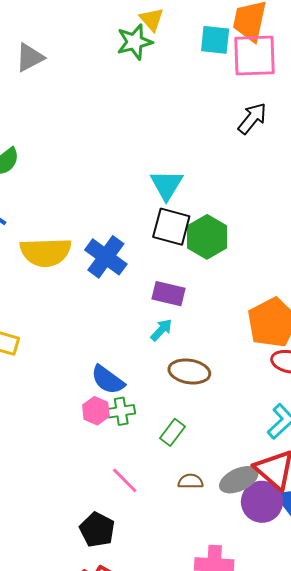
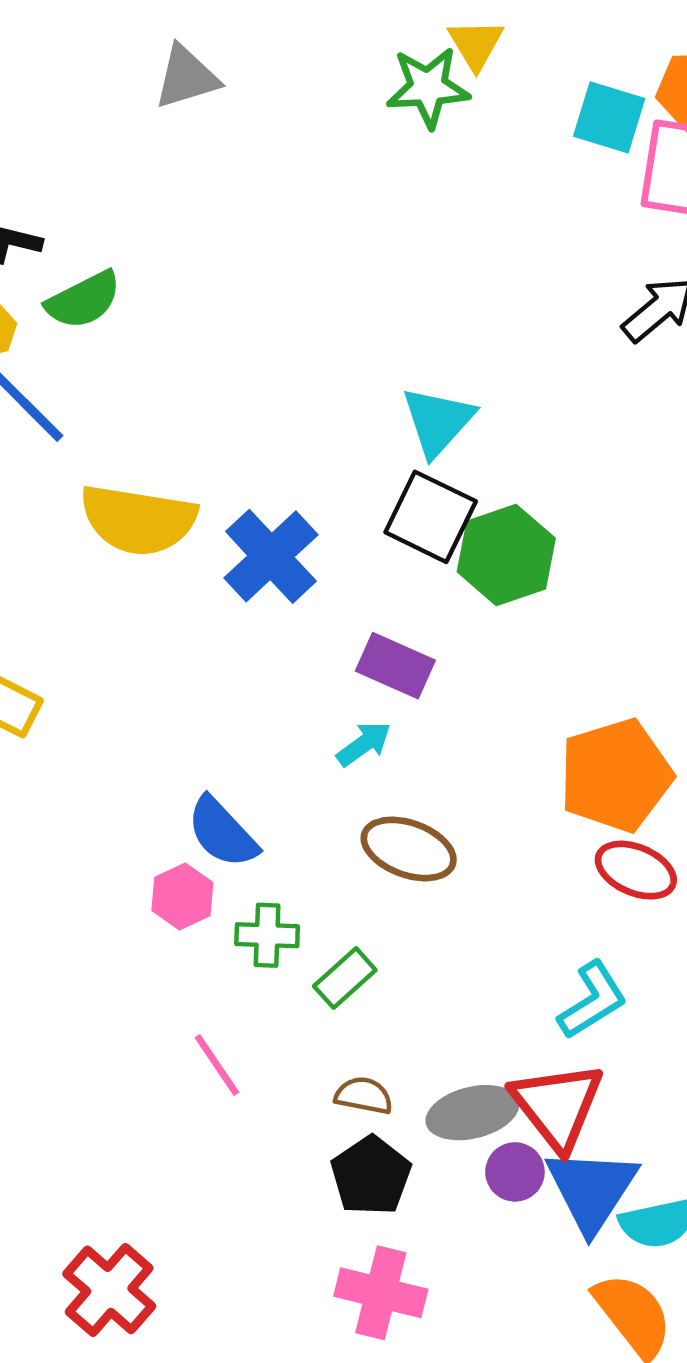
green cross: (121, 411) -> (267, 935), moved
purple circle: (262, 502) -> (515, 1172), size x0.6
black pentagon: (97, 530) -> (371, 1176), moved

